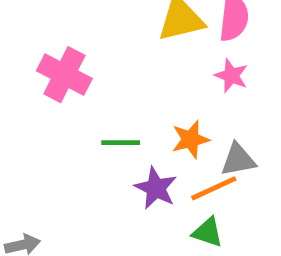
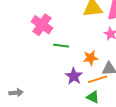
green line: (121, 143) -> (61, 46), moved

